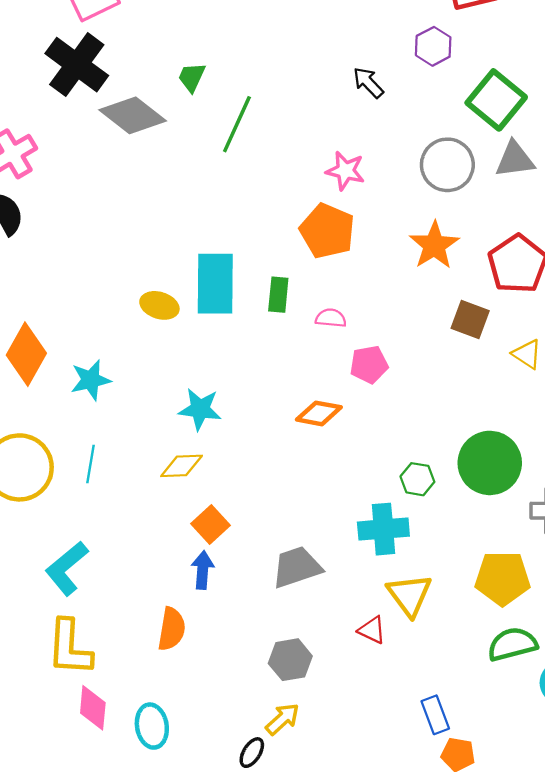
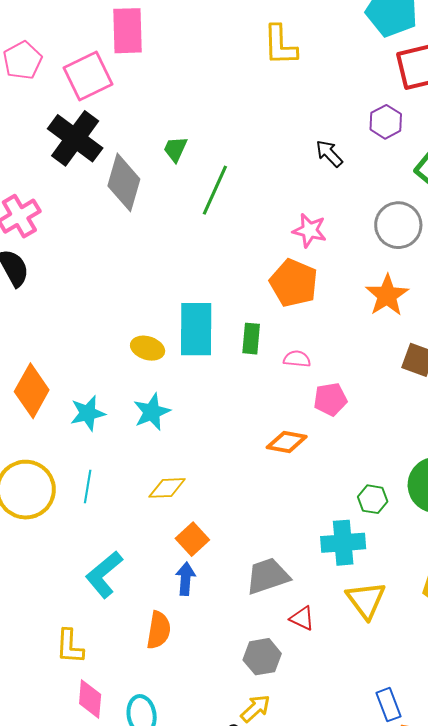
gray diamond: (133, 115) -> (124, 182), turned 68
cyan star: (200, 409) -> (152, 412), moved, turned -30
cyan L-shape: (67, 568) -> (104, 574), moved
red triangle: (372, 630) -> (302, 618), moved
yellow L-shape: (70, 648) -> (70, 646), size x0.7

